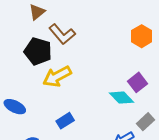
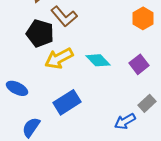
cyan diamond: (121, 98) -> (98, 60), moved
blue rectangle: (65, 121) -> (67, 102), size x1.5

